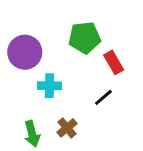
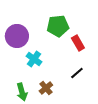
cyan cross: (50, 86) -> (34, 59), turned 35
black line: (103, 97) -> (77, 73), moved

